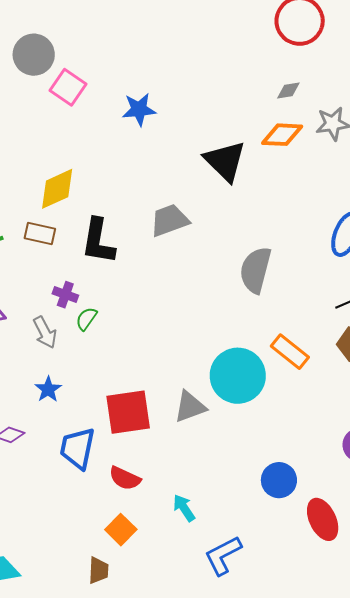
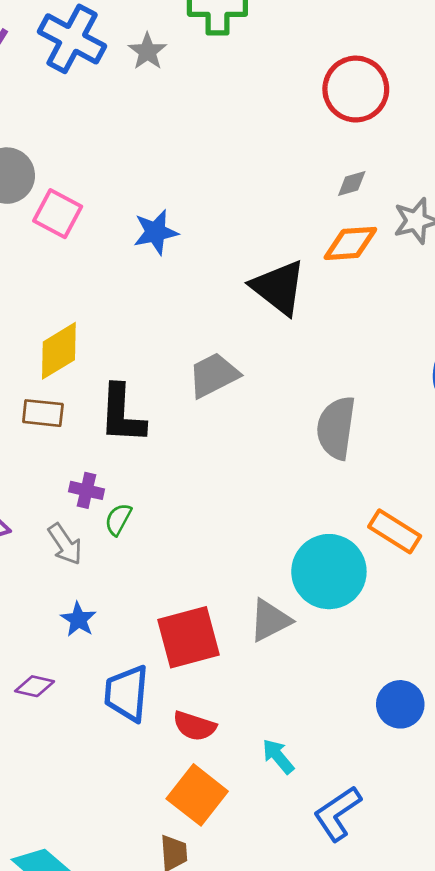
orange square: (121, 530) -> (197, 795), size x1.4

